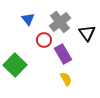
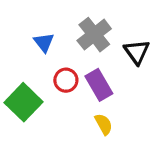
blue triangle: (28, 19) -> (44, 42), moved
red circle: (44, 40) -> (66, 80), moved

